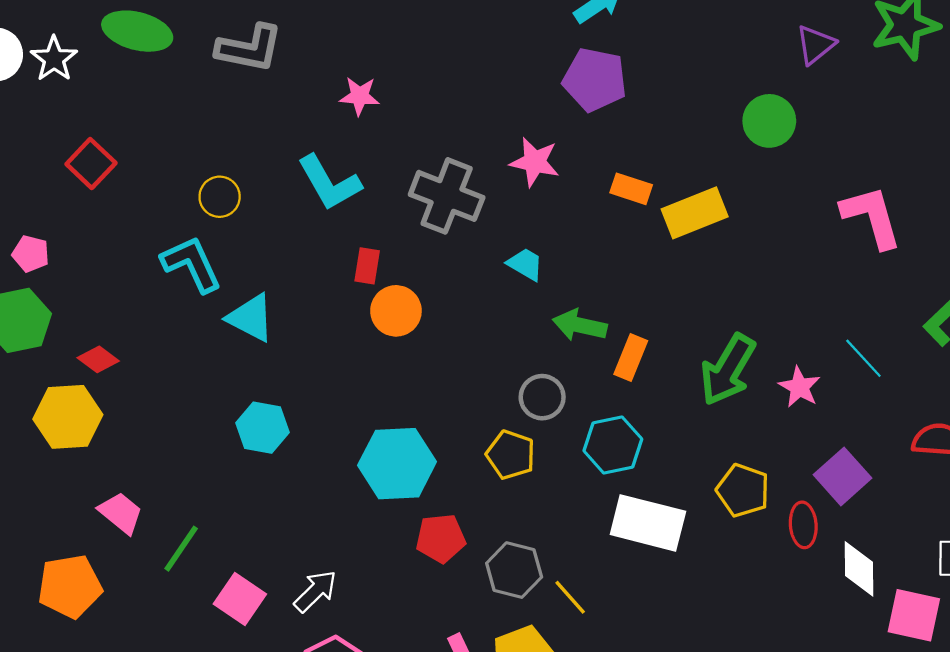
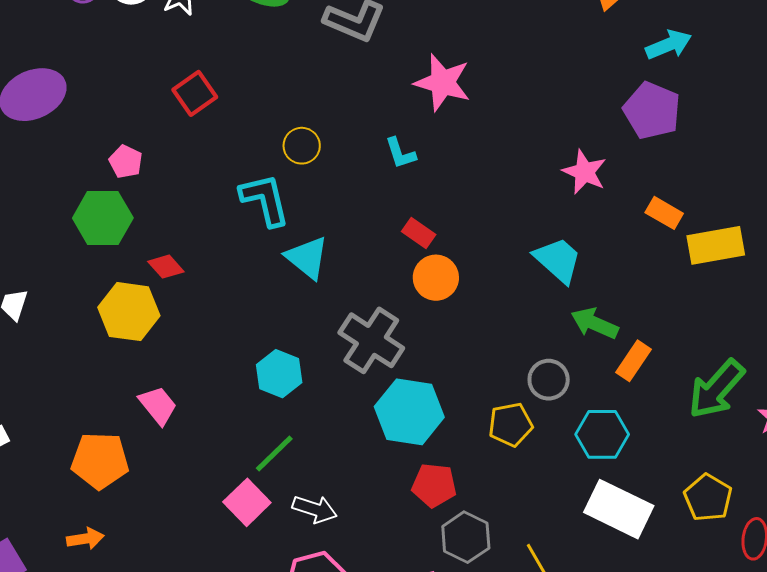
pink star: (359, 96) -> (443, 83), size x1.6
cyan L-shape: (329, 183) -> (400, 153), size x0.6
gray cross: (447, 196) -> (371, 340), moved
cyan trapezoid: (525, 264) -> (558, 260), size x1.5
red rectangle: (367, 266) -> (419, 233), turned -76
cyan hexagon: (262, 428) -> (279, 374), moved
yellow pentagon: (511, 455) -> (511, 425), turned 30
green line: (181, 549) -> (274, 453), moved
gray hexagon: (514, 570) -> (466, 537), moved
white arrow: (315, 591) -> (315, 509), turned 51

